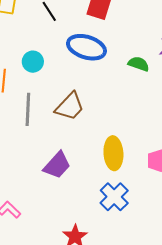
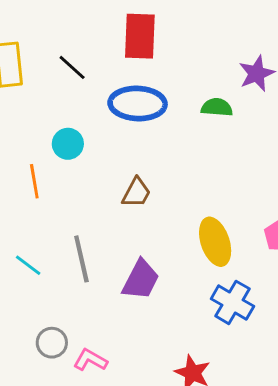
brown trapezoid: (70, 106) -> (136, 193), size x0.7
gray line: (28, 109) -> (81, 259), moved

